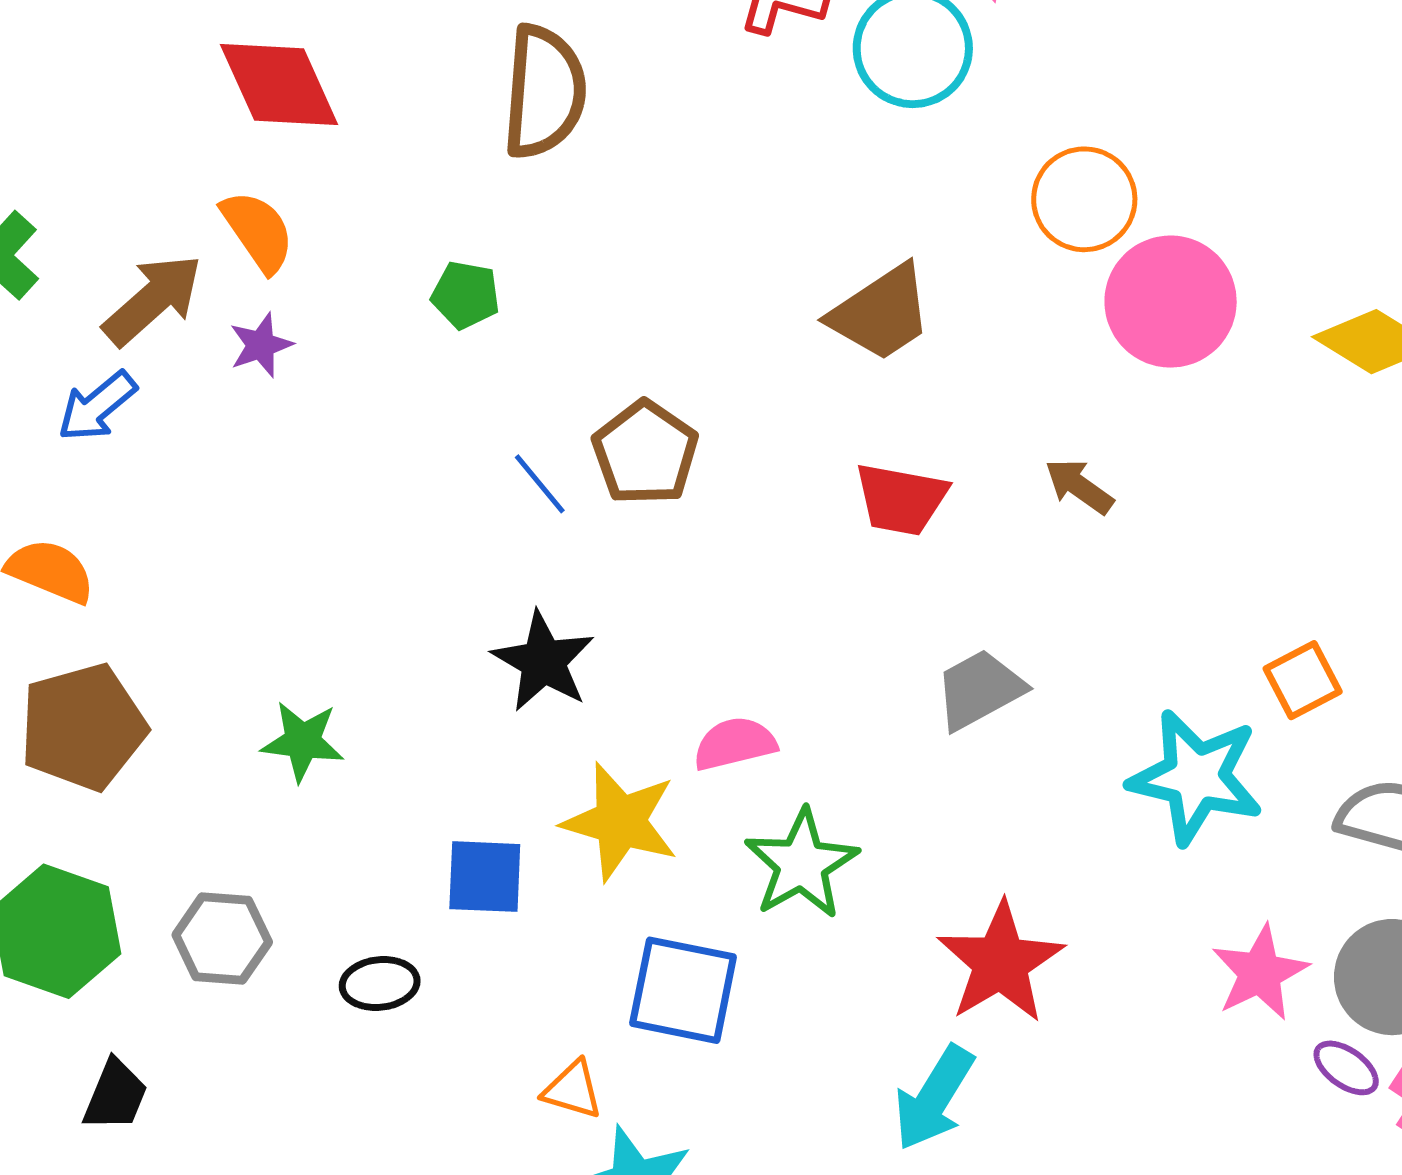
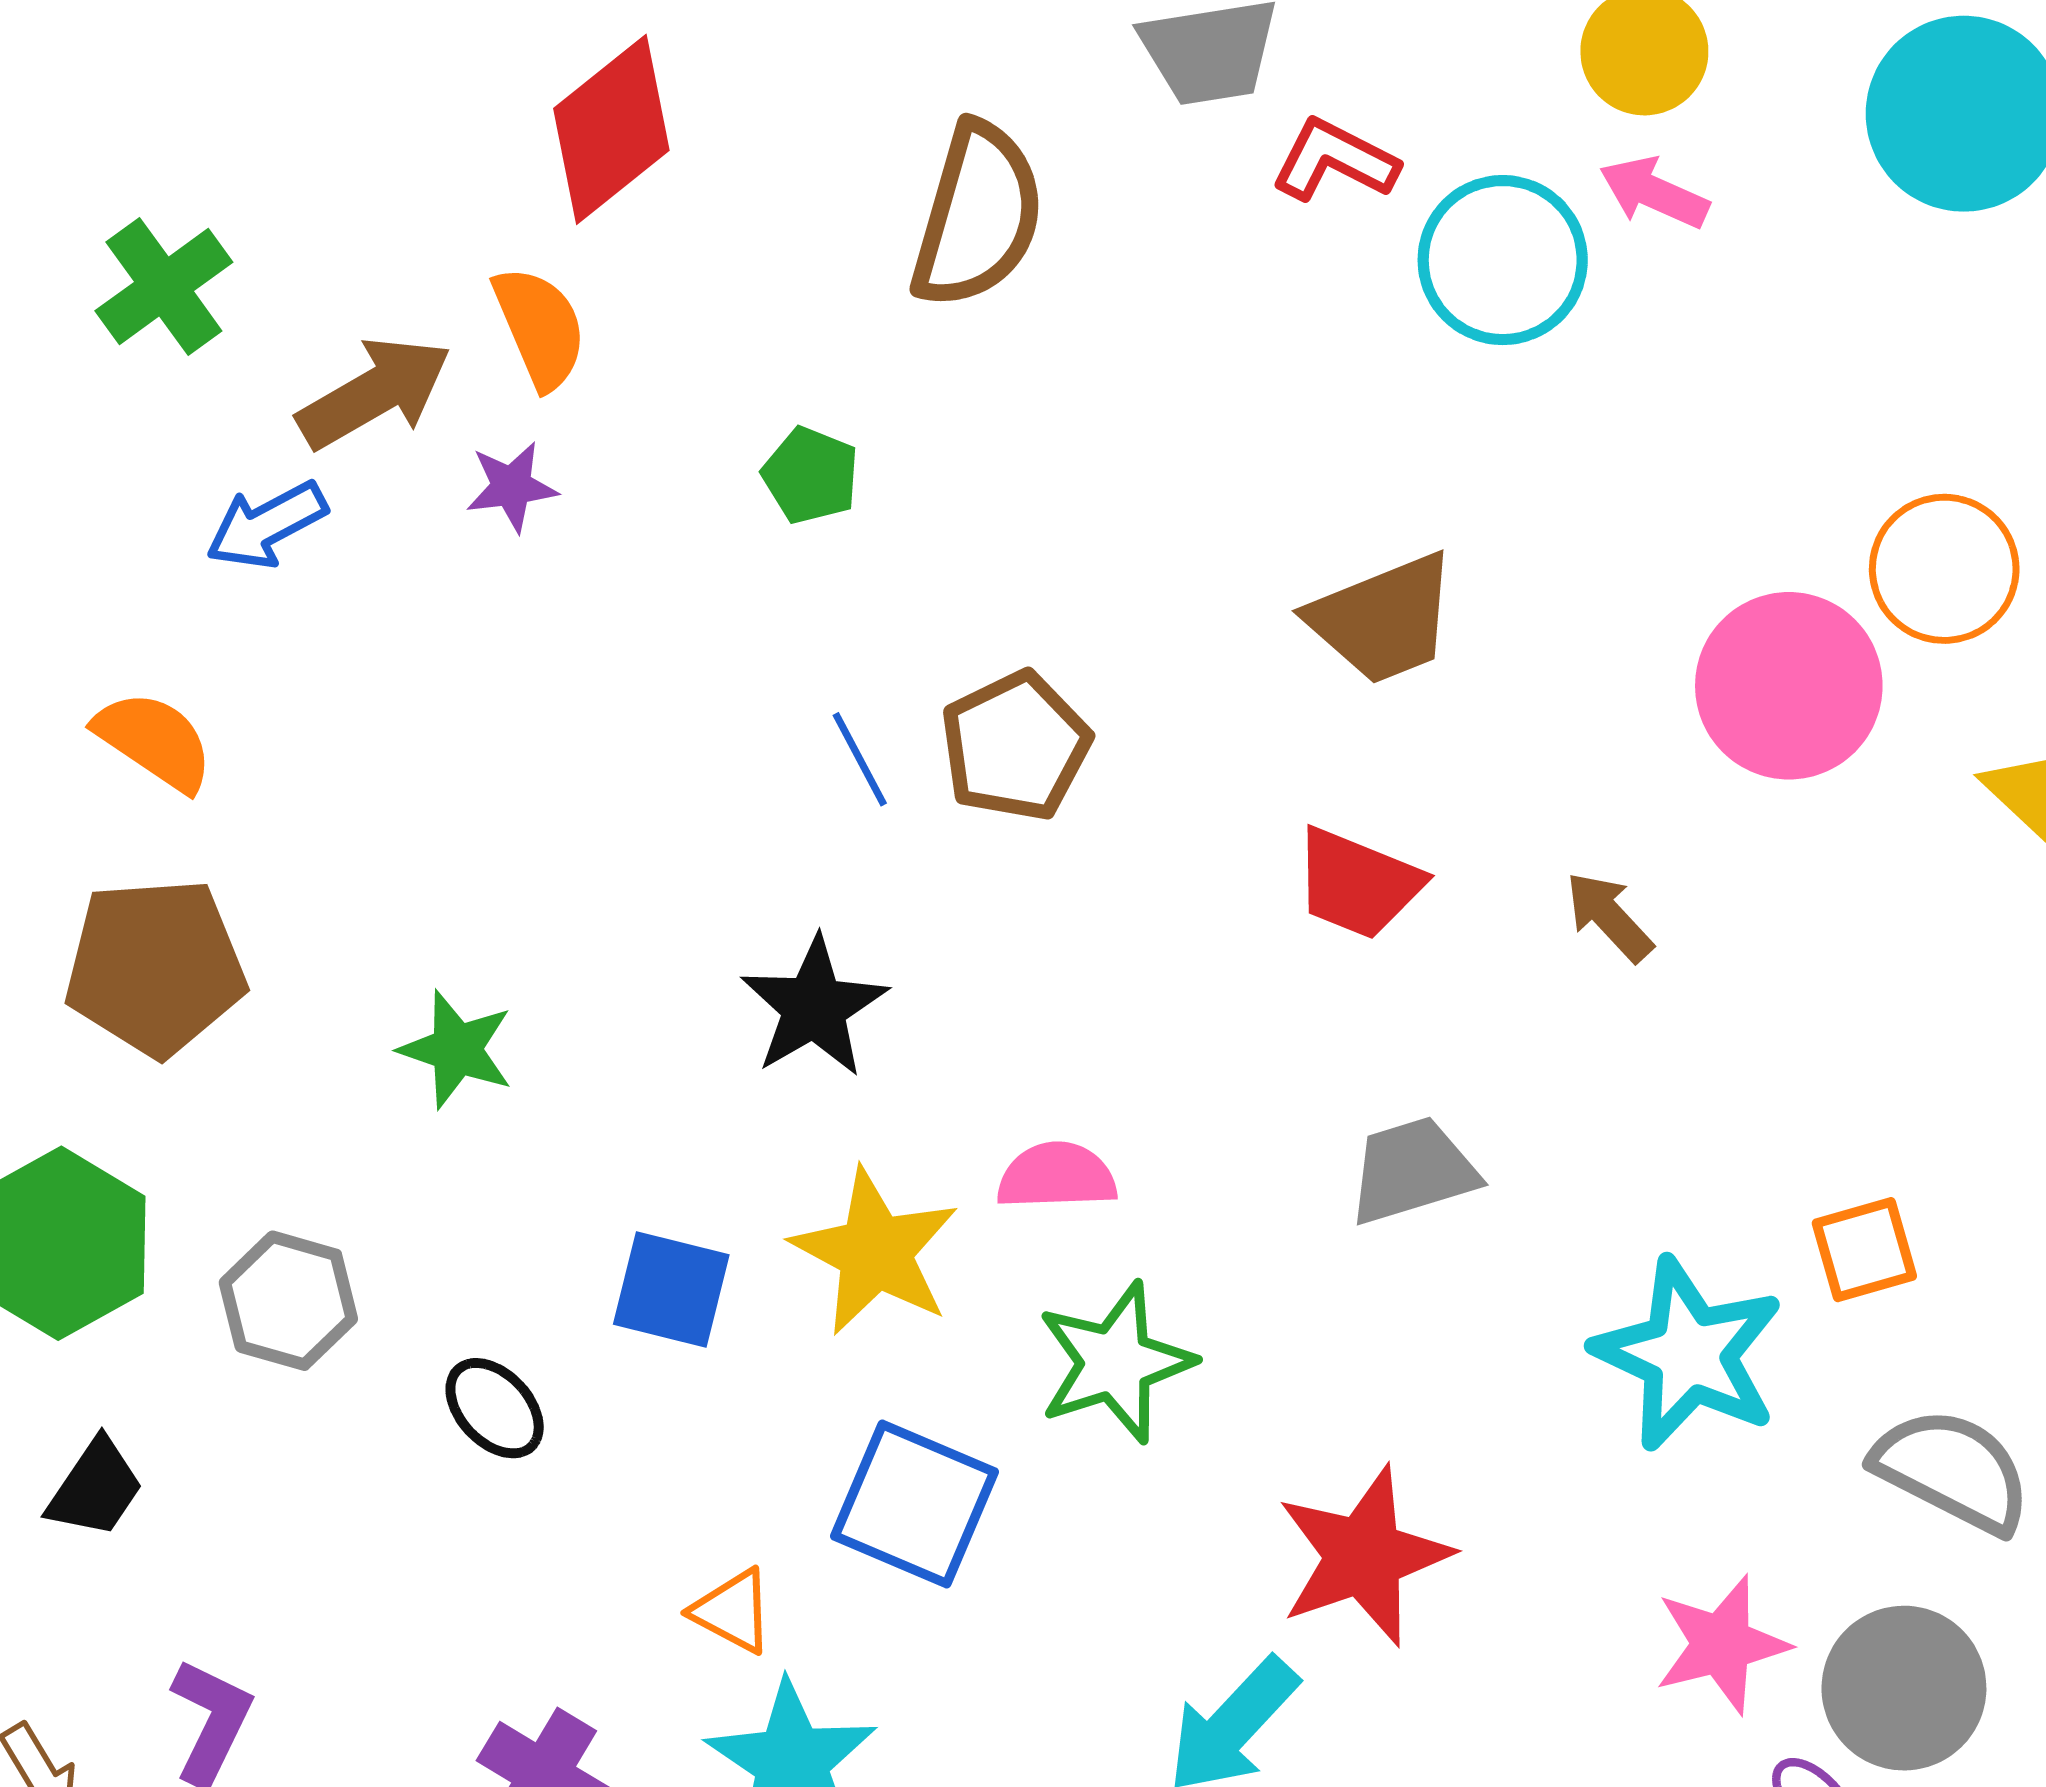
red diamond: (279, 84) -> (611, 129), turned 64
orange circle: (1084, 199) -> (1944, 569), moved
black ellipse: (380, 983) -> (495, 1408), turned 42

